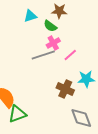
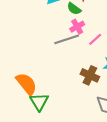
green triangle: (17, 114) -> (39, 102), turned -42

